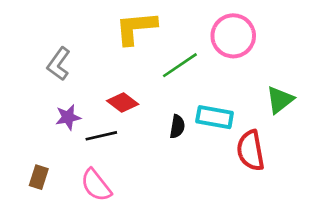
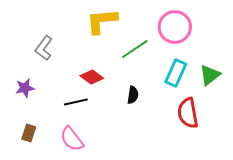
purple star: (68, 117) -> (25, 88), moved
cyan rectangle: (215, 117) -> (176, 73), moved, turned -76

